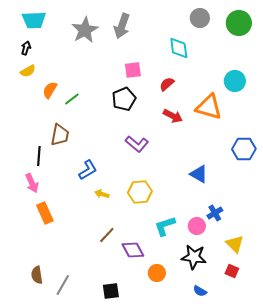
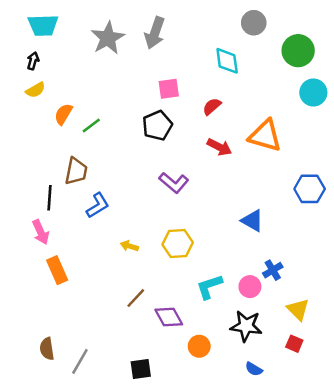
green circle: (239, 23) -> (298, 51), moved
cyan circle: (235, 81) -> (313, 93), moved
blue L-shape: (88, 170) -> (98, 205), moved

